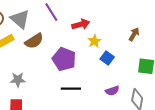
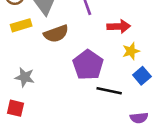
black line: (71, 89) -> (109, 91), moved

